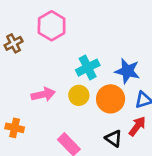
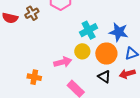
pink arrow: (43, 94) -> (63, 62), moved
red arrow: (137, 126) -> (127, 74), turned -140
black triangle: (114, 138) -> (104, 77), moved

